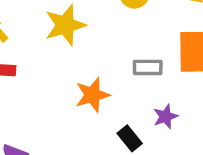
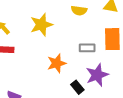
purple star: (165, 116) -> (97, 75), size x1.6

